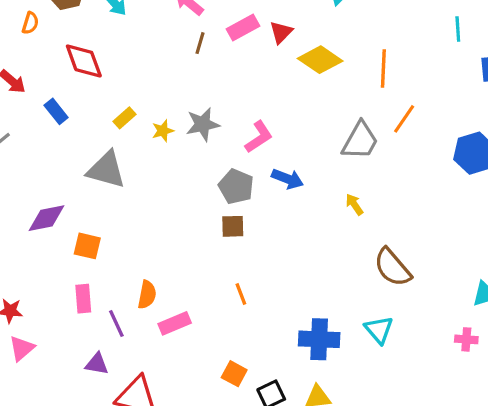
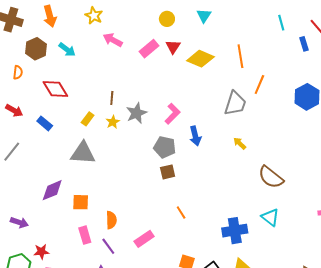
brown line: (200, 43) -> (112, 98), moved
blue arrow: (287, 179) -> (195, 136), turned 66
orange semicircle: (147, 295) -> (111, 220), moved

